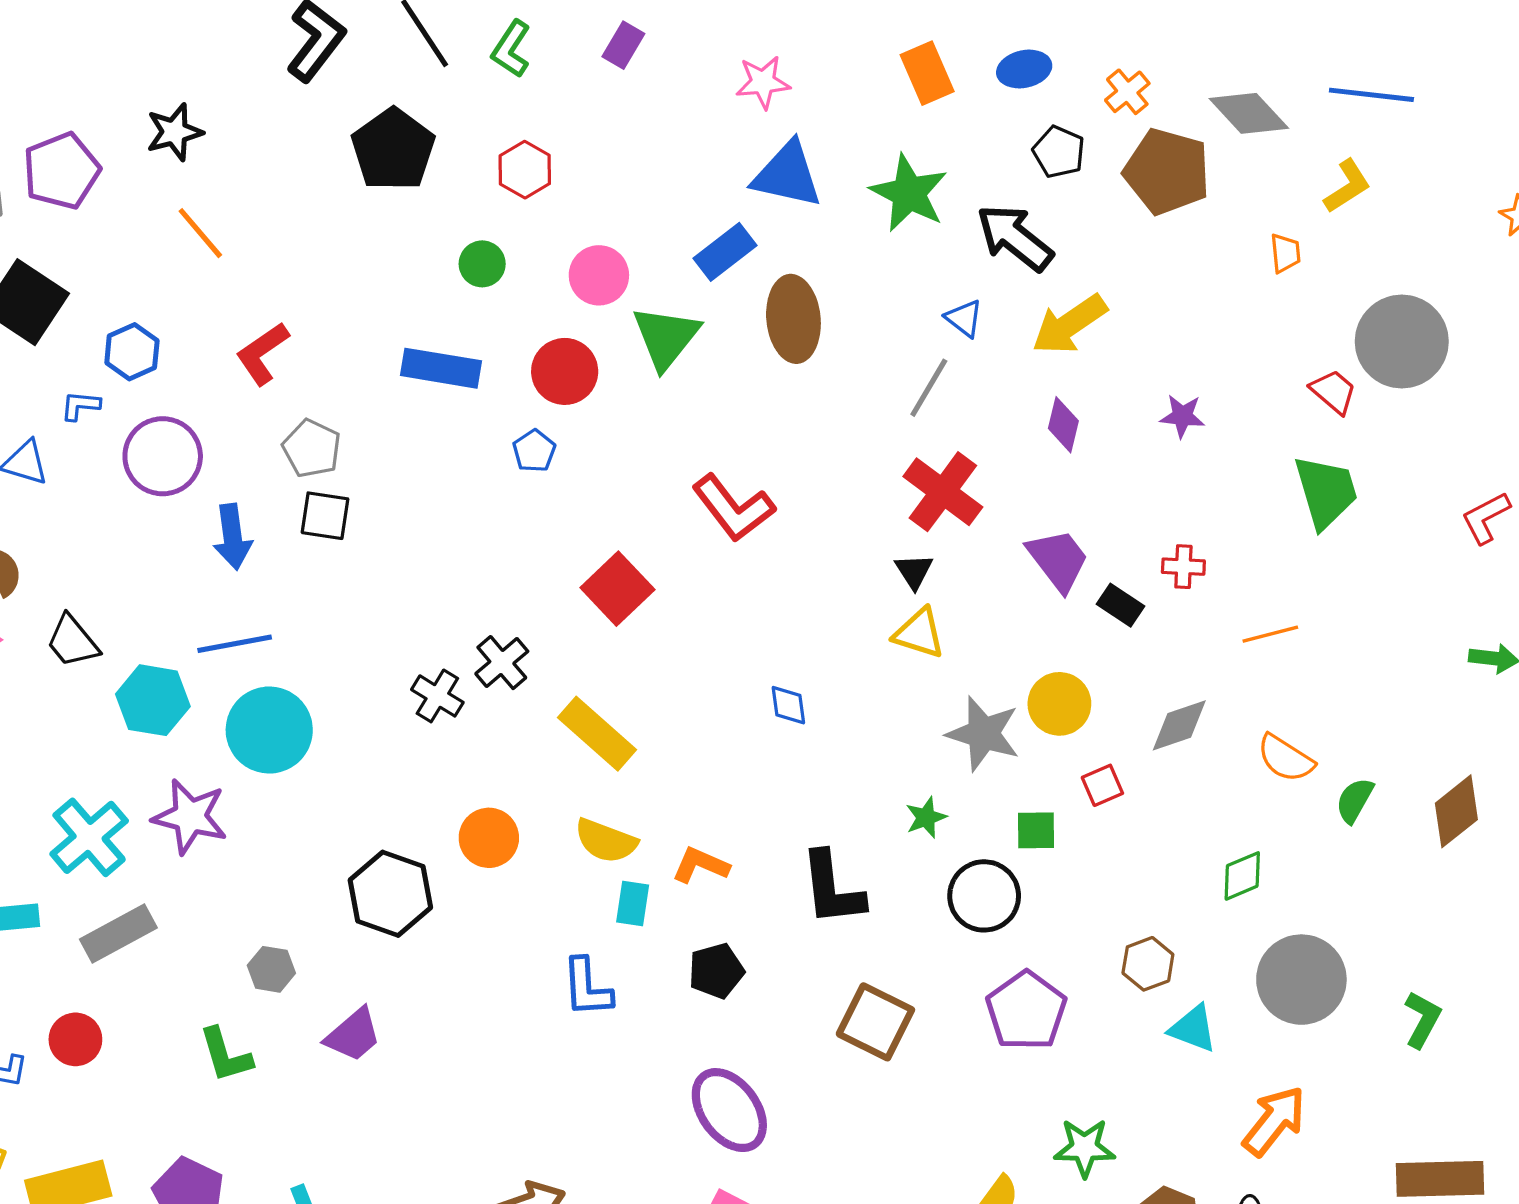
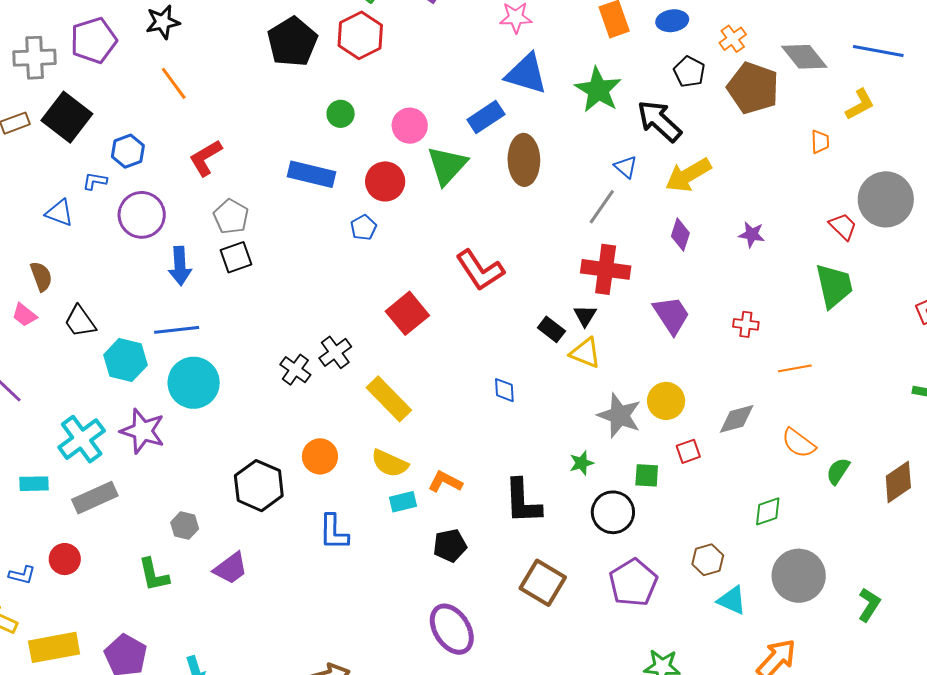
red hexagon: (525, 170) -> (360, 35), moved, size x1.4
red cross: (943, 492) -> (606, 269), turned -33
black square: (325, 516) -> (236, 257), turned -32
black rectangle: (1121, 605) -> (551, 329), moved
cyan rectangle: (633, 903) -> (403, 502), turned 64
blue L-shape: (587, 988) -> (334, 532), moved

